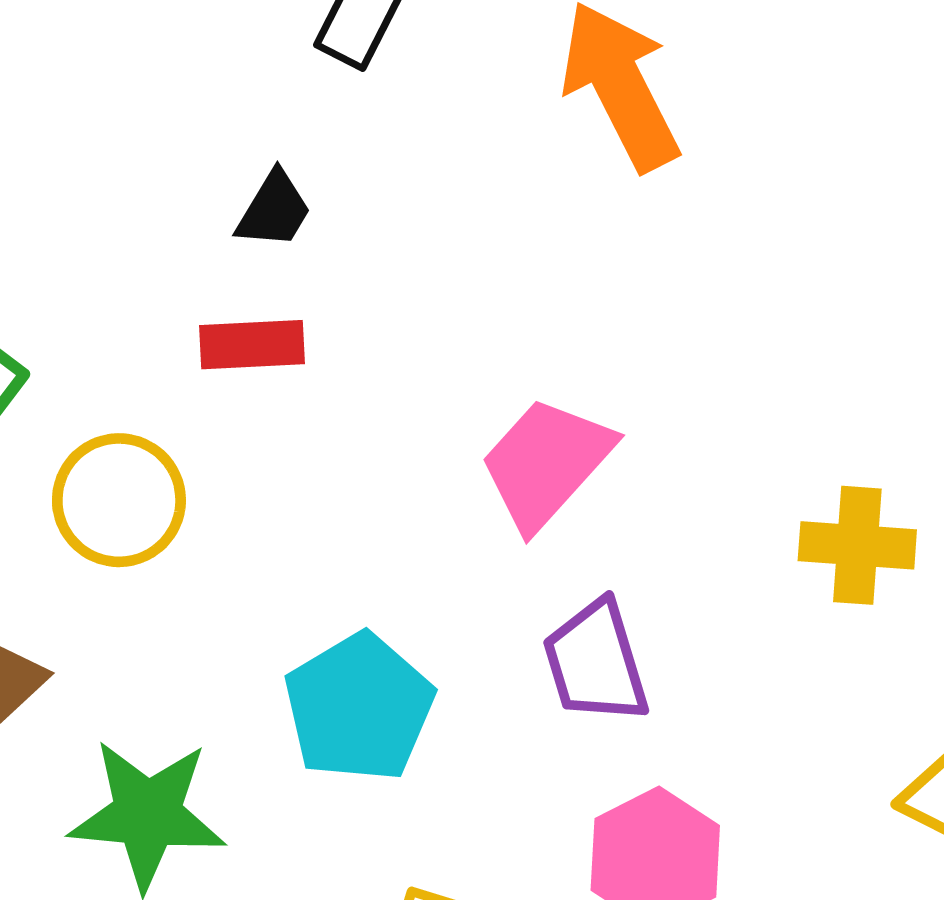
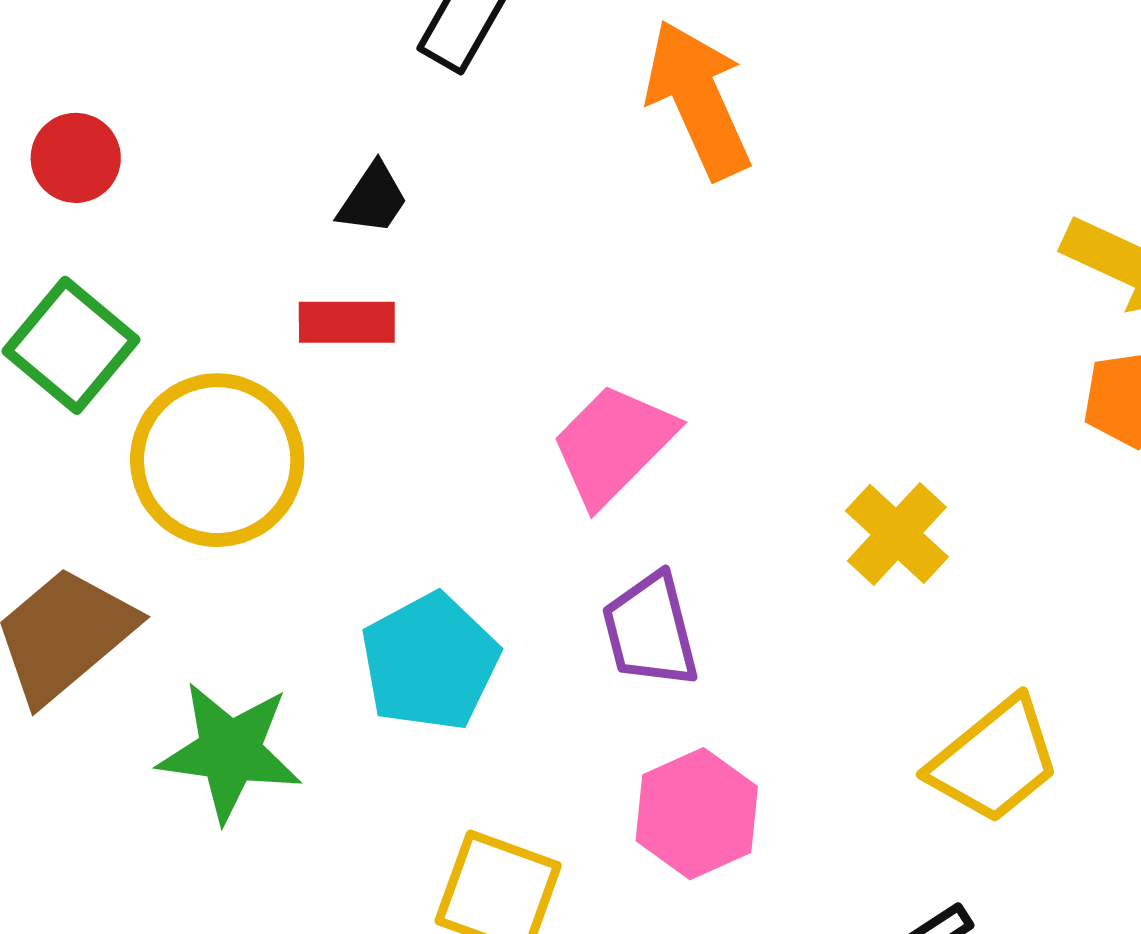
yellow circle: (119, 500) -> (217, 460), size x1.4
yellow cross: (857, 545) -> (897, 534), turned 36

